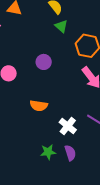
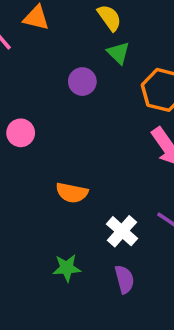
purple circle: (44, 62) -> (82, 82), moved
green star: (48, 152) -> (67, 268), moved

